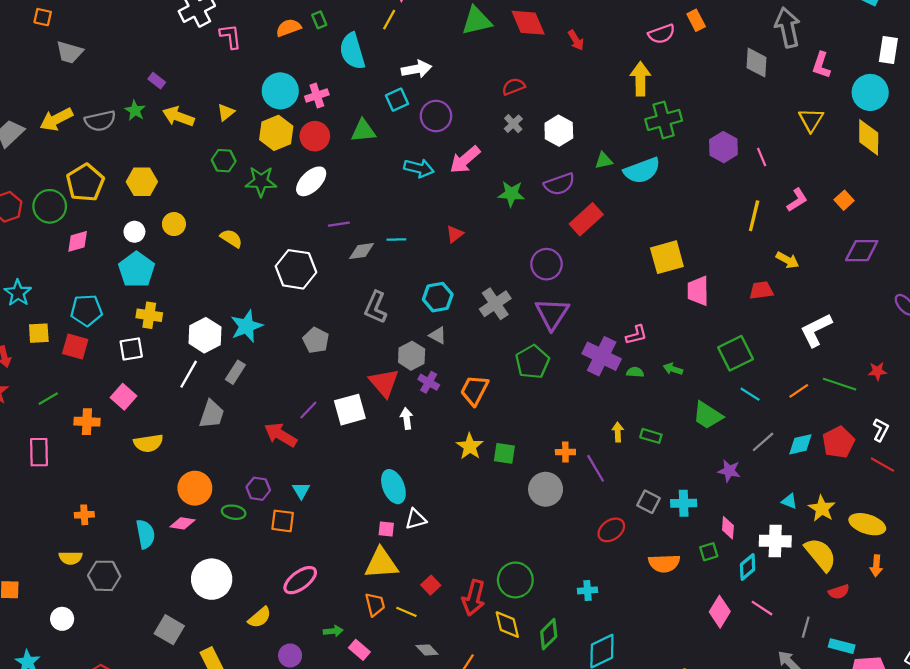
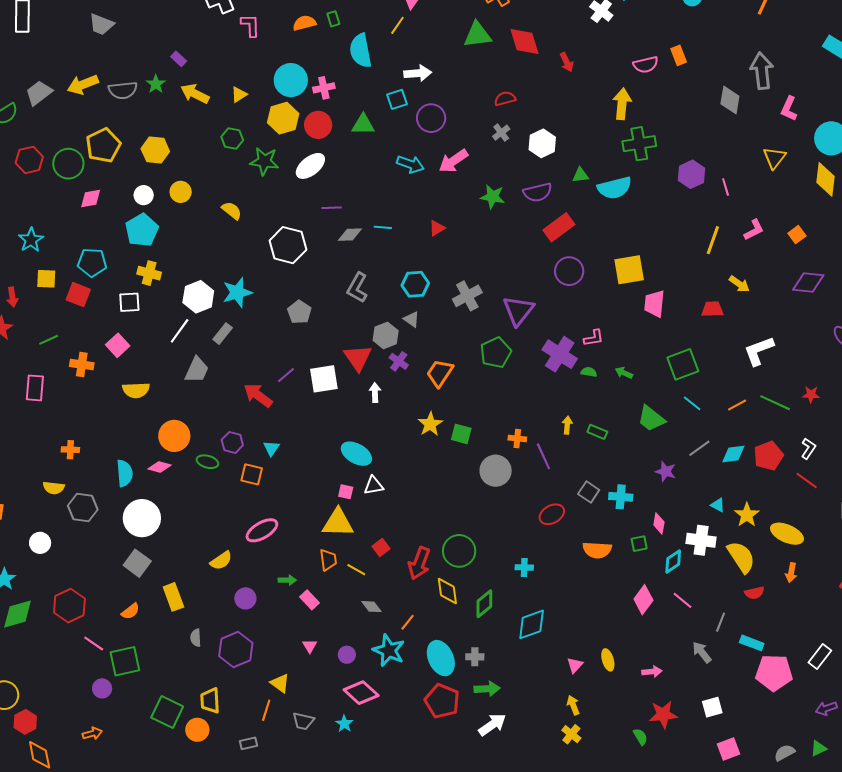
purple circle: (547, 264) -> (569, 271), moved
cyan ellipse: (393, 487) -> (356, 454), turned -44
white circle: (212, 579) -> (142, 518), moved

